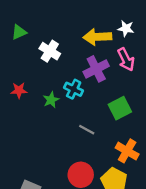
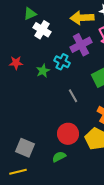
green triangle: (19, 32) -> (30, 14), moved
gray line: (87, 130) -> (73, 96), turned 32

